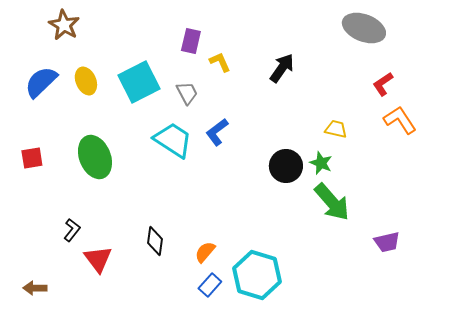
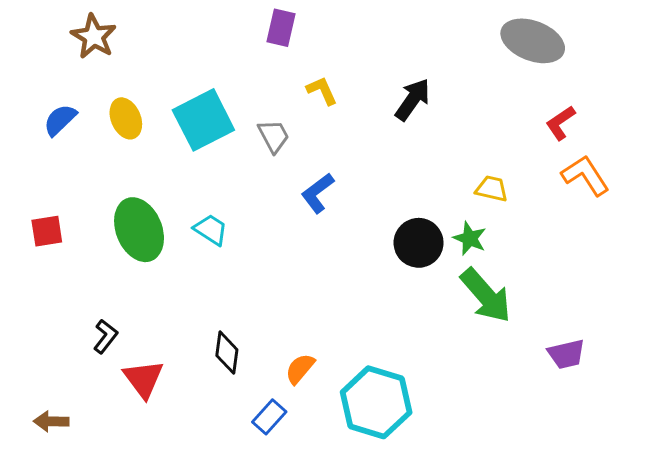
purple rectangle: (191, 41) -> (281, 28), moved
blue semicircle: (41, 82) -> (60, 120), size x0.7
cyan trapezoid: (173, 140) -> (211, 230), moved, size x0.6
blue rectangle: (210, 285) -> (269, 417), moved

